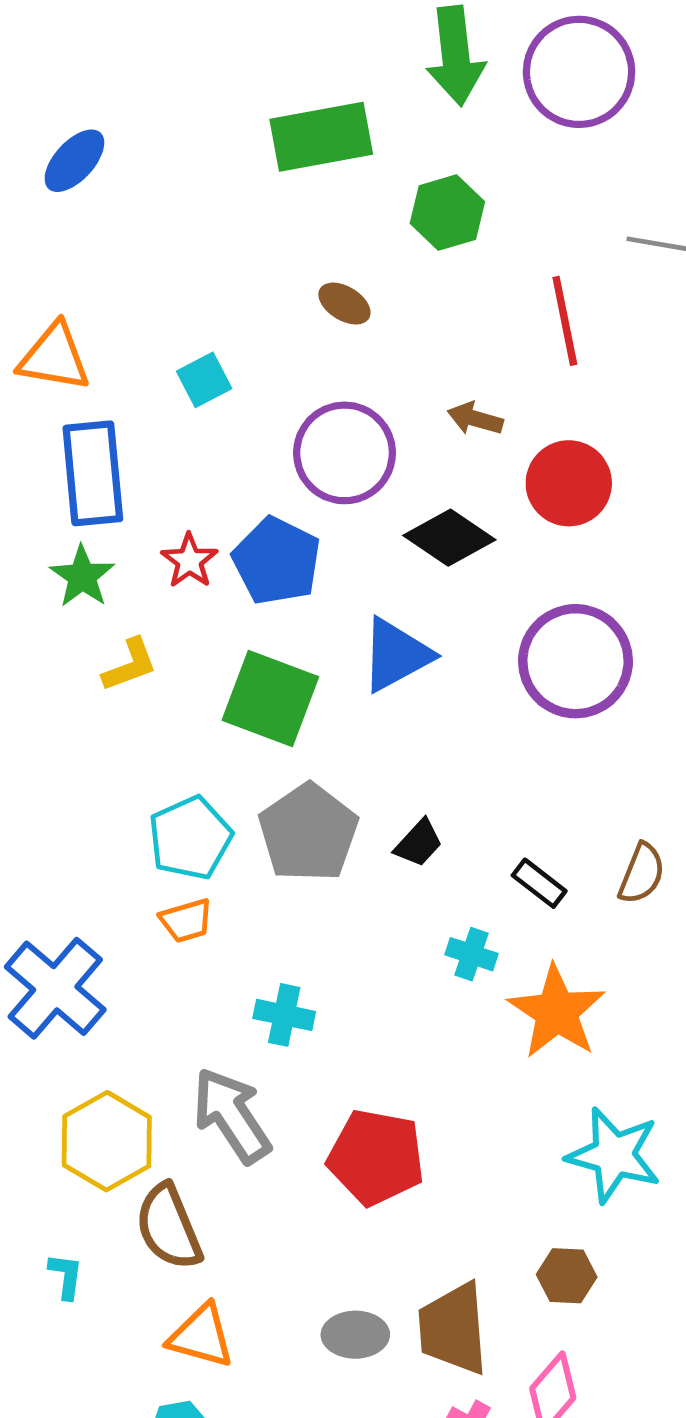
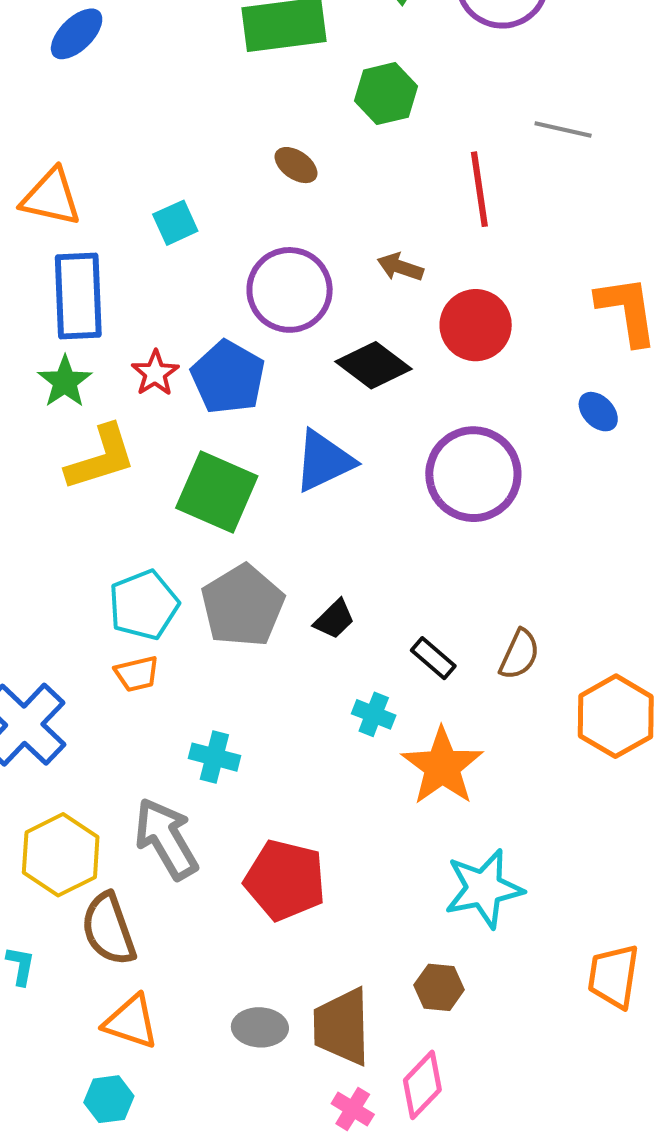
yellow L-shape: (130, 665) -> (101, 458), size x1.5
cyan star: (614, 1155) -> (484, 889), turned -30

